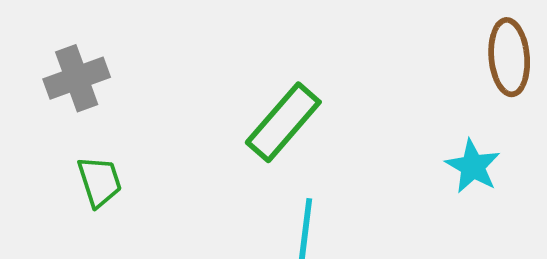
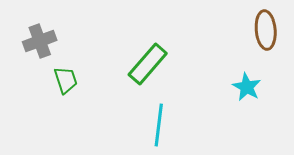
green trapezoid: (100, 182) -> (66, 80), moved

